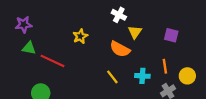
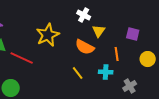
yellow star: (80, 36) -> (48, 35), size x1.6
orange line: (165, 66) -> (117, 54), moved
yellow circle: (187, 76) -> (148, 59), moved

